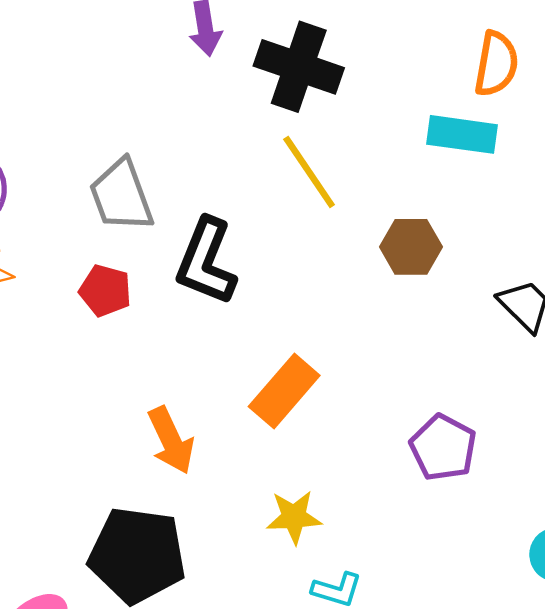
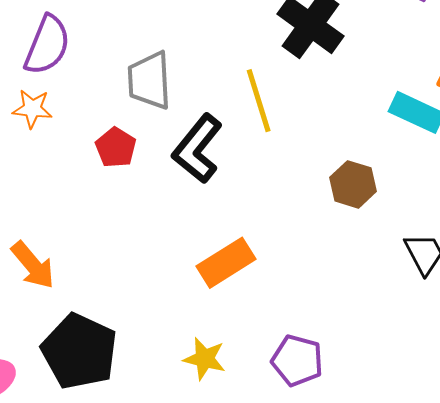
yellow line: (309, 172) -> (259, 101), moved
orange arrow: (171, 440) -> (33, 265), moved, turned -32
purple pentagon: (443, 448) -> (297, 360), moved, turned -30

